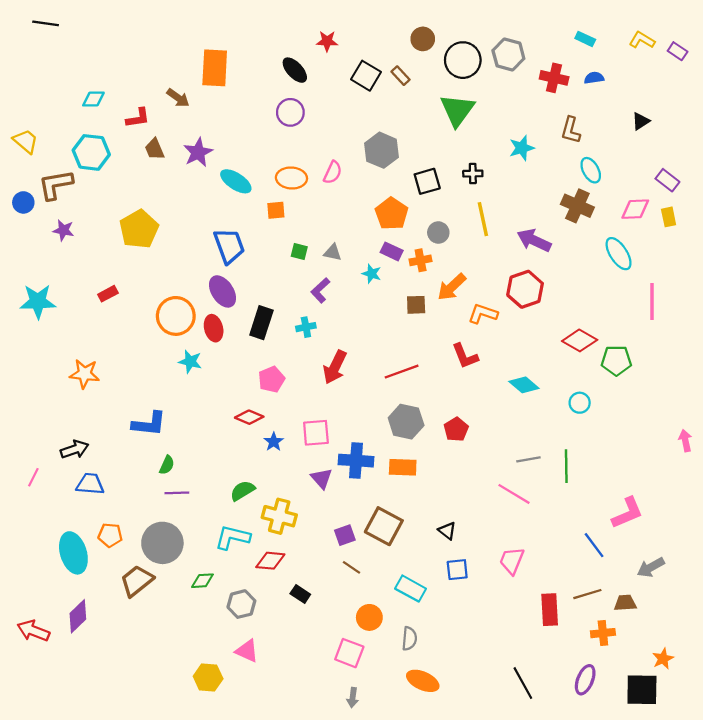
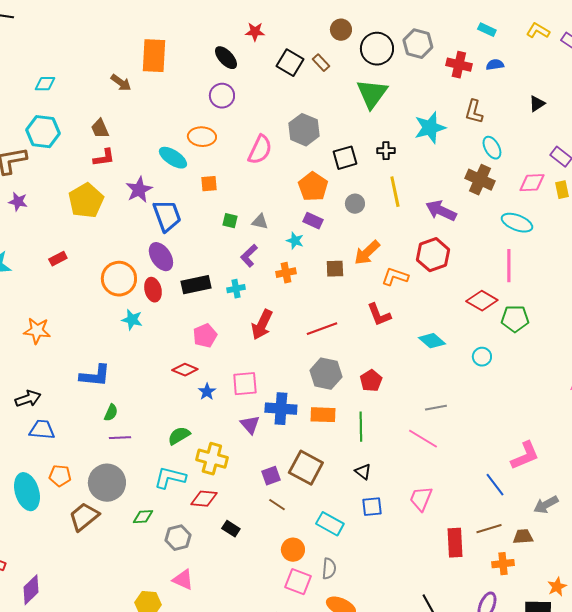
red L-shape: (138, 118) -> (104, 158), moved
cyan star: (522, 148) -> (430, 128), size x1.4
purple star: (198, 152) -> (139, 190), moved
pink semicircle: (333, 172) -> (260, 150), size x1.4
orange ellipse: (291, 178) -> (202, 137), moved
cyan ellipse: (619, 254) -> (517, 223), turned -36
orange cross: (421, 260) -> (286, 273), moved
pink line: (652, 301) -> (509, 266), moved
black rectangle: (261, 323) -> (196, 285), turned 60
green line: (566, 466) -> (361, 427), moved
purple diamond: (78, 616) -> (31, 590), moved
pink square: (349, 653) -> (298, 582), moved

